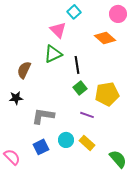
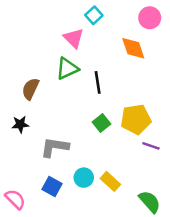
orange diamond: (105, 38) -> (133, 48), turned 30
green square: (80, 88) -> (101, 123), moved
purple line: (87, 115) -> (151, 146), moved
blue square: (41, 147) -> (52, 186), turned -35

